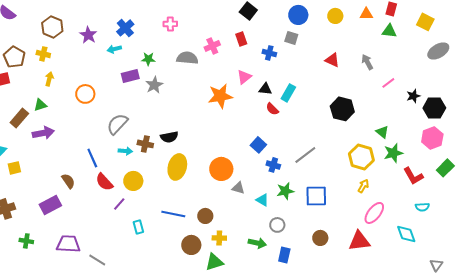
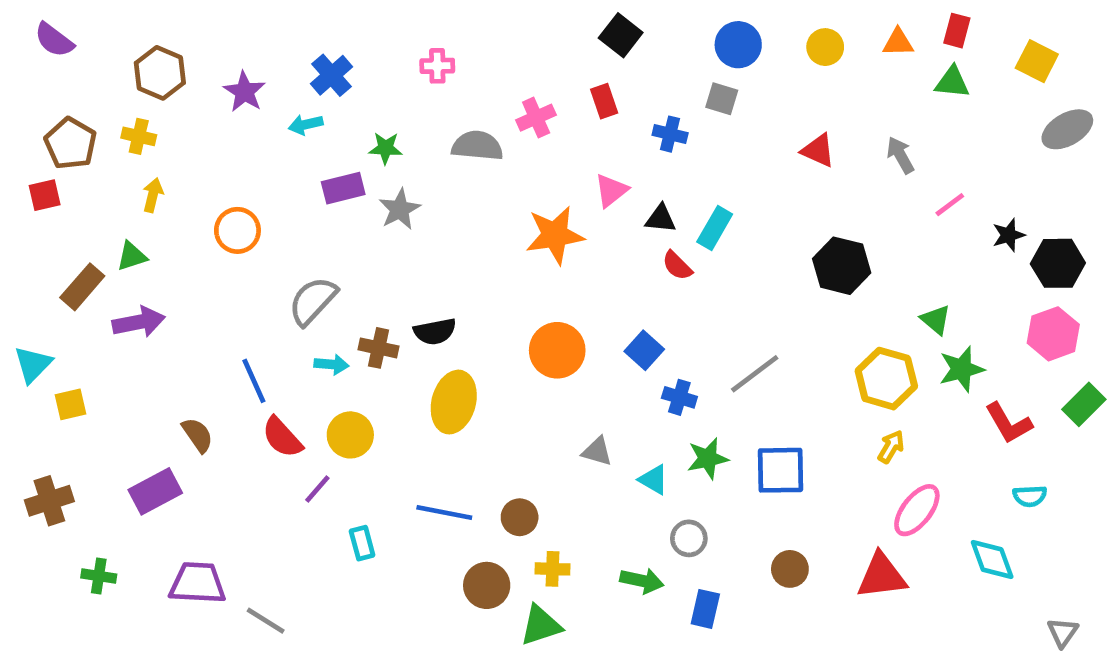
orange circle: (221, 169) -> (557, 350), moved

